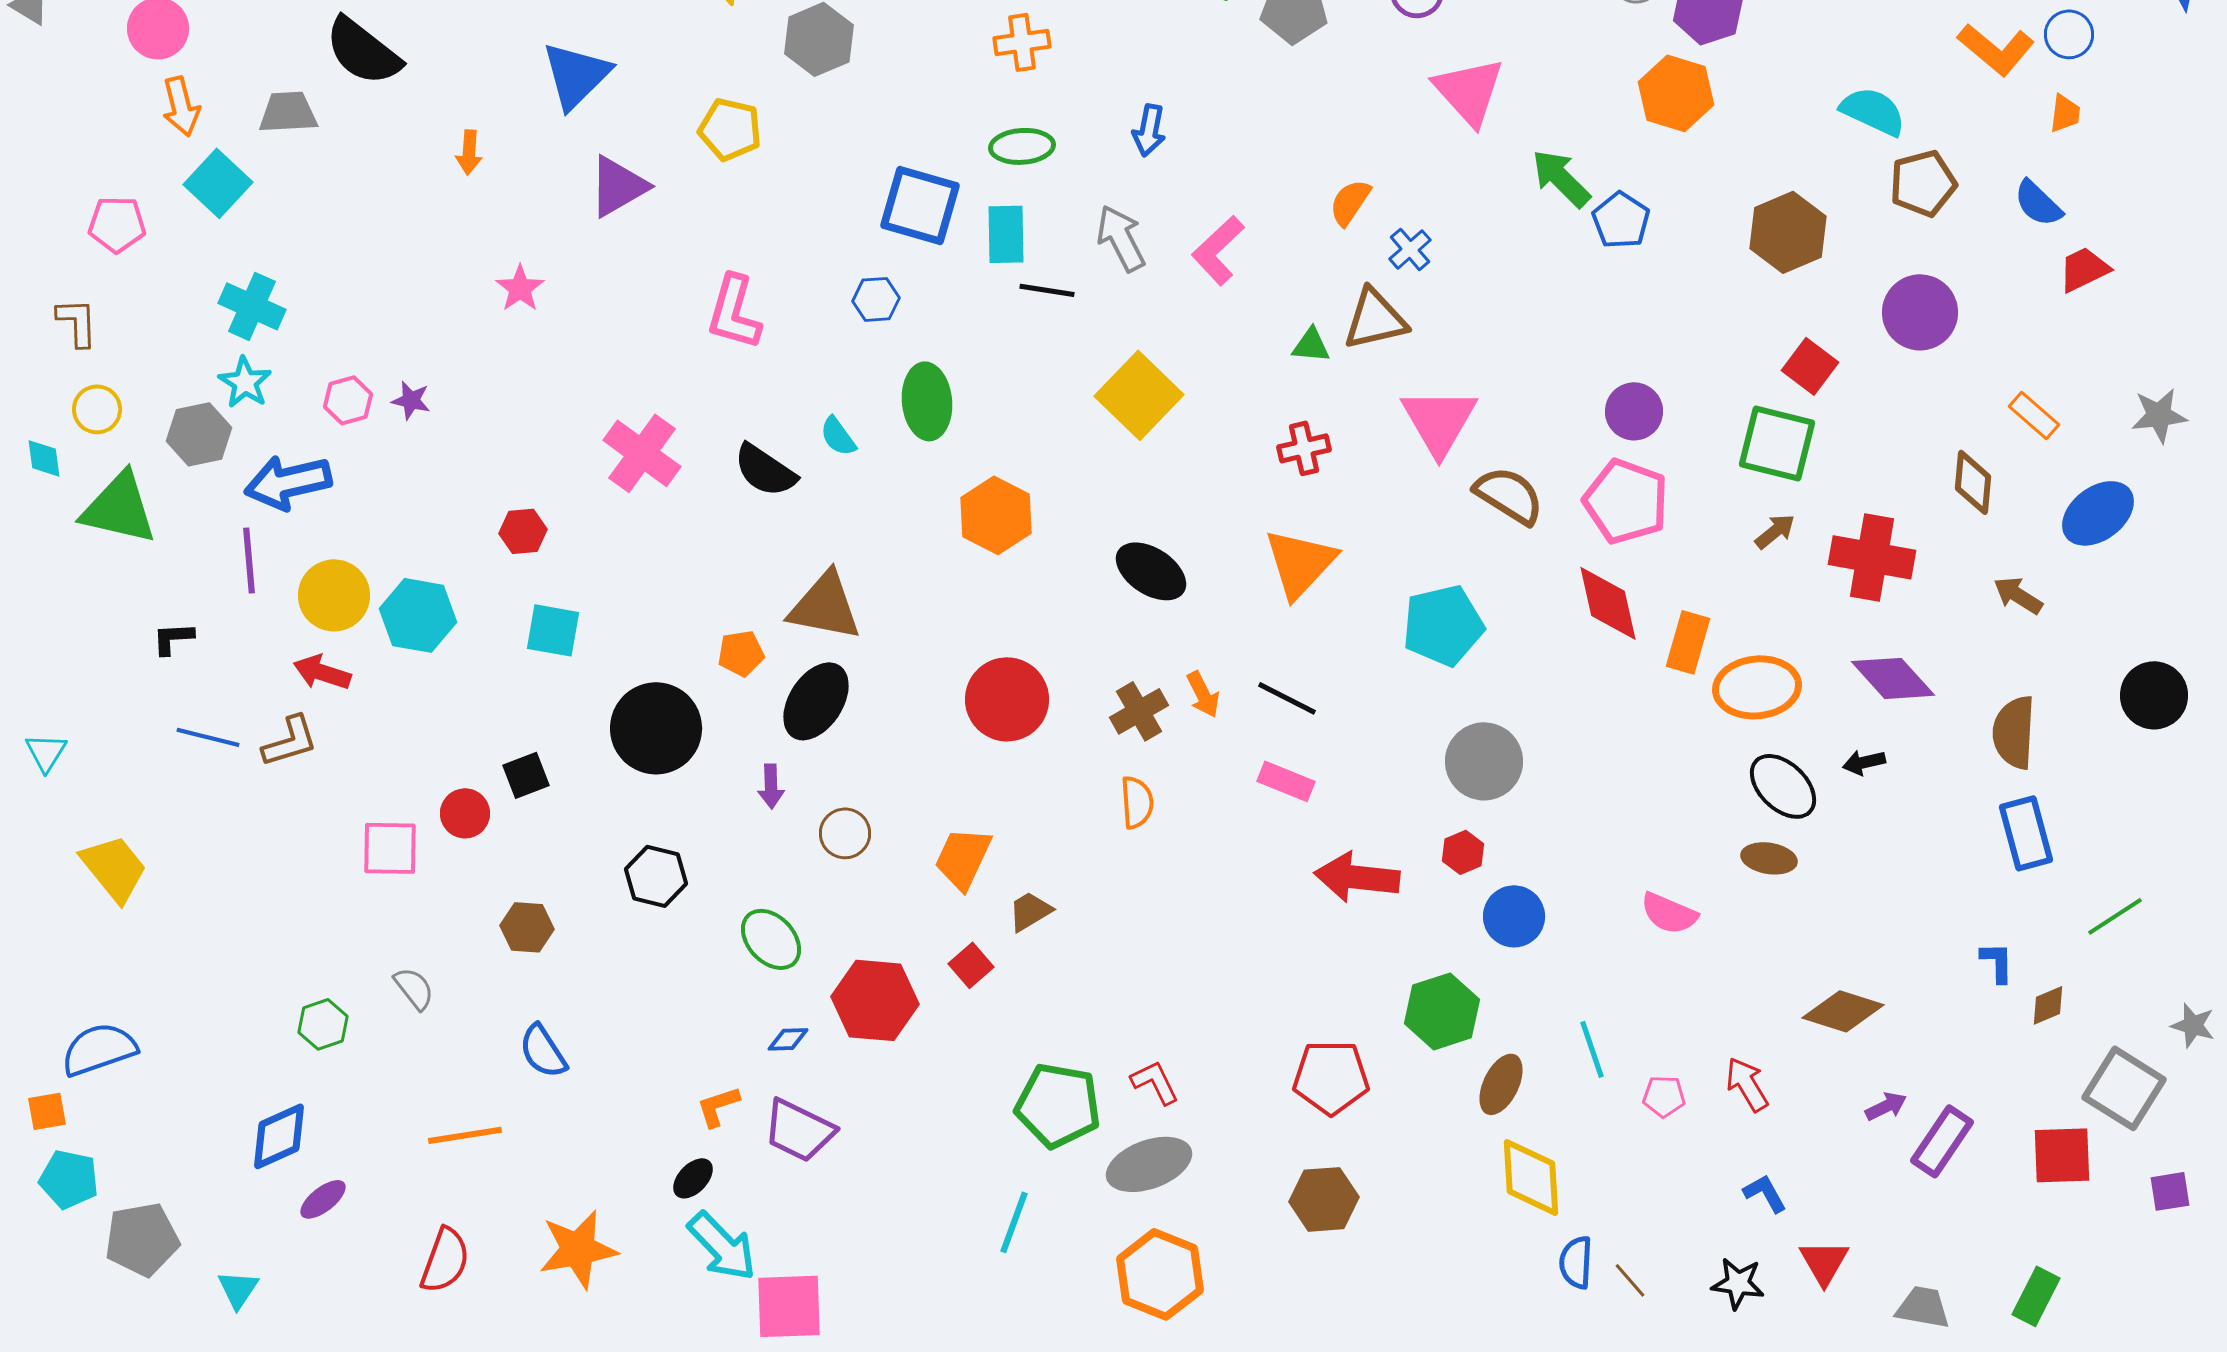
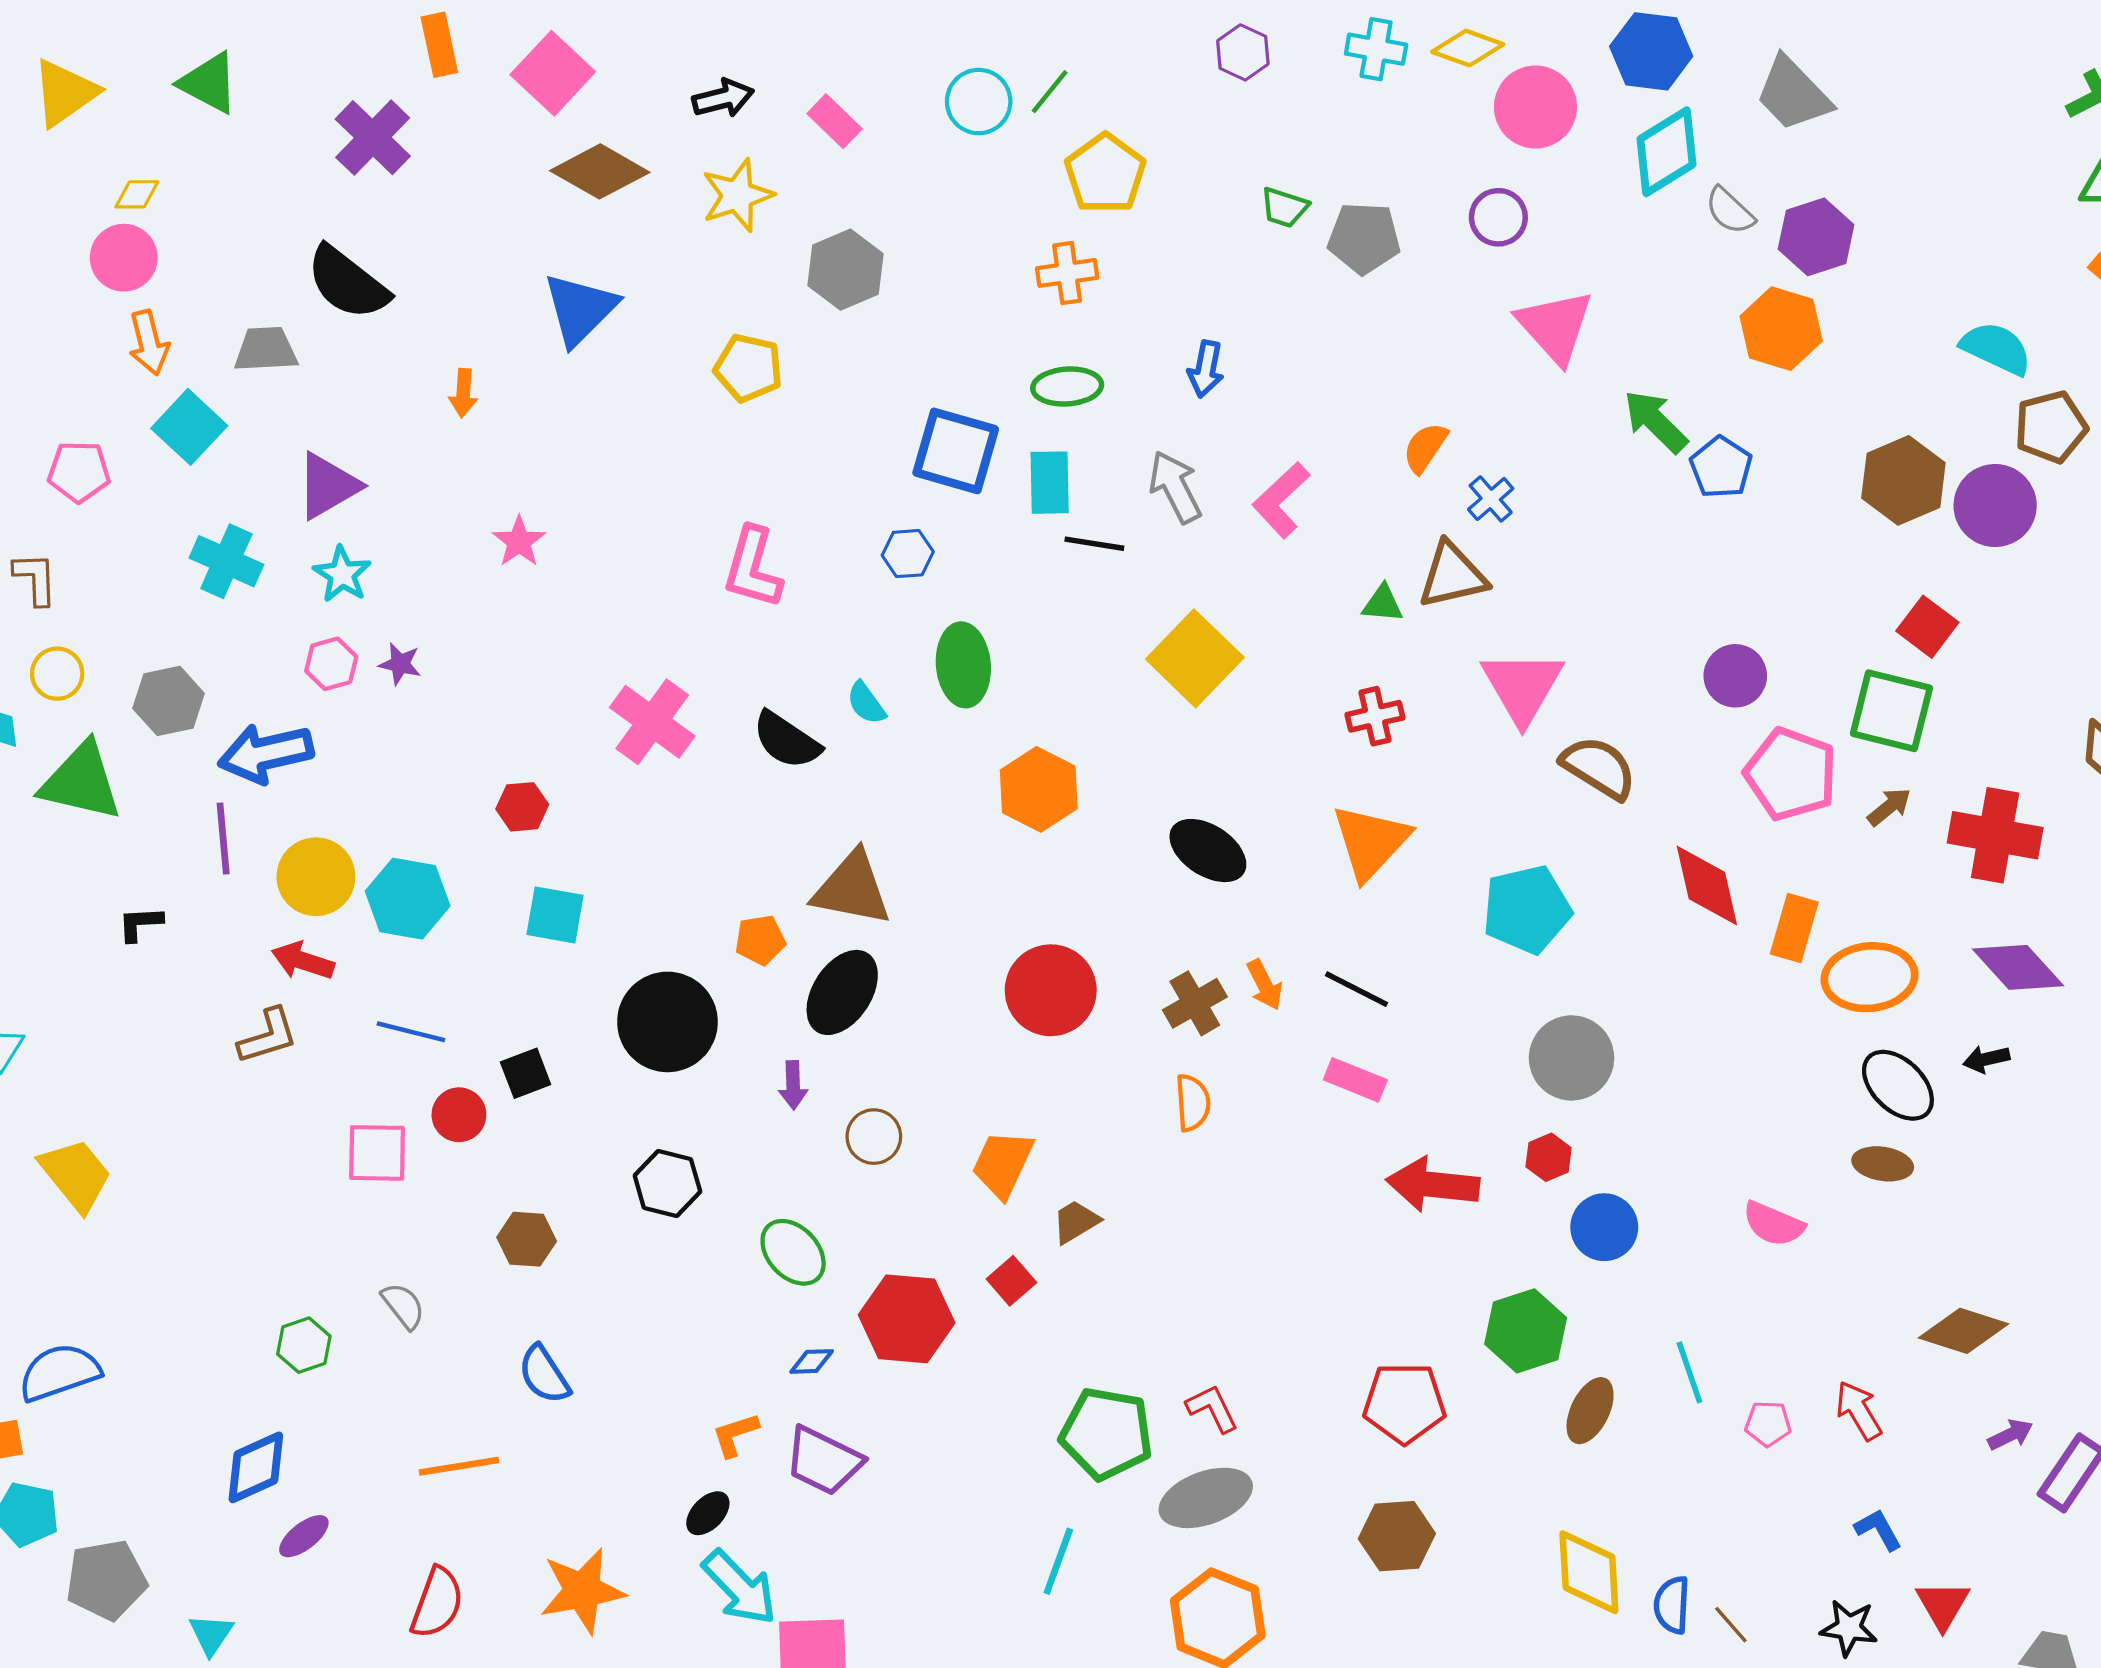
purple triangle: (618, 186) -> (328, 486), moved
purple circle: (1920, 312) -> (1995, 505), moved
cyan star: (245, 382) -> (342, 574), moved
pink pentagon: (1626, 501) -> (1791, 774), moved
blue line: (208, 737) -> (411, 1032), moved
yellow diamond: (1531, 1177) -> (1589, 1572), moved

